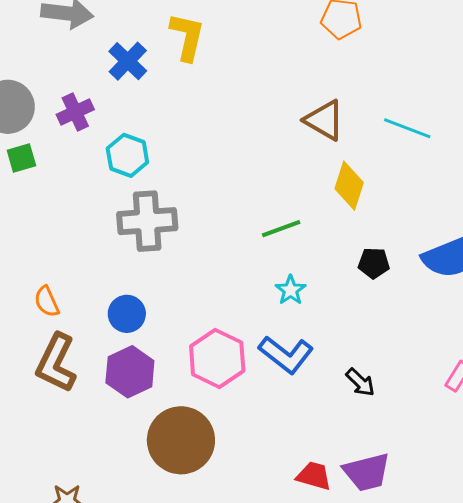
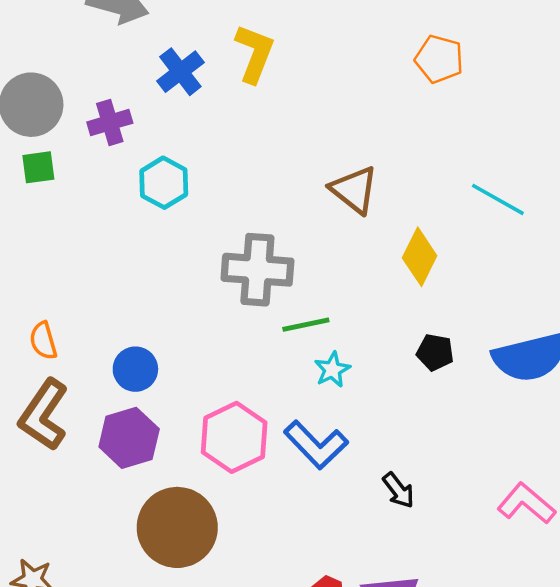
brown triangle: (324, 120) -> (354, 190), moved
gray cross: (147, 221) -> (257, 270), moved
green line: (281, 229) -> (306, 325), moved

